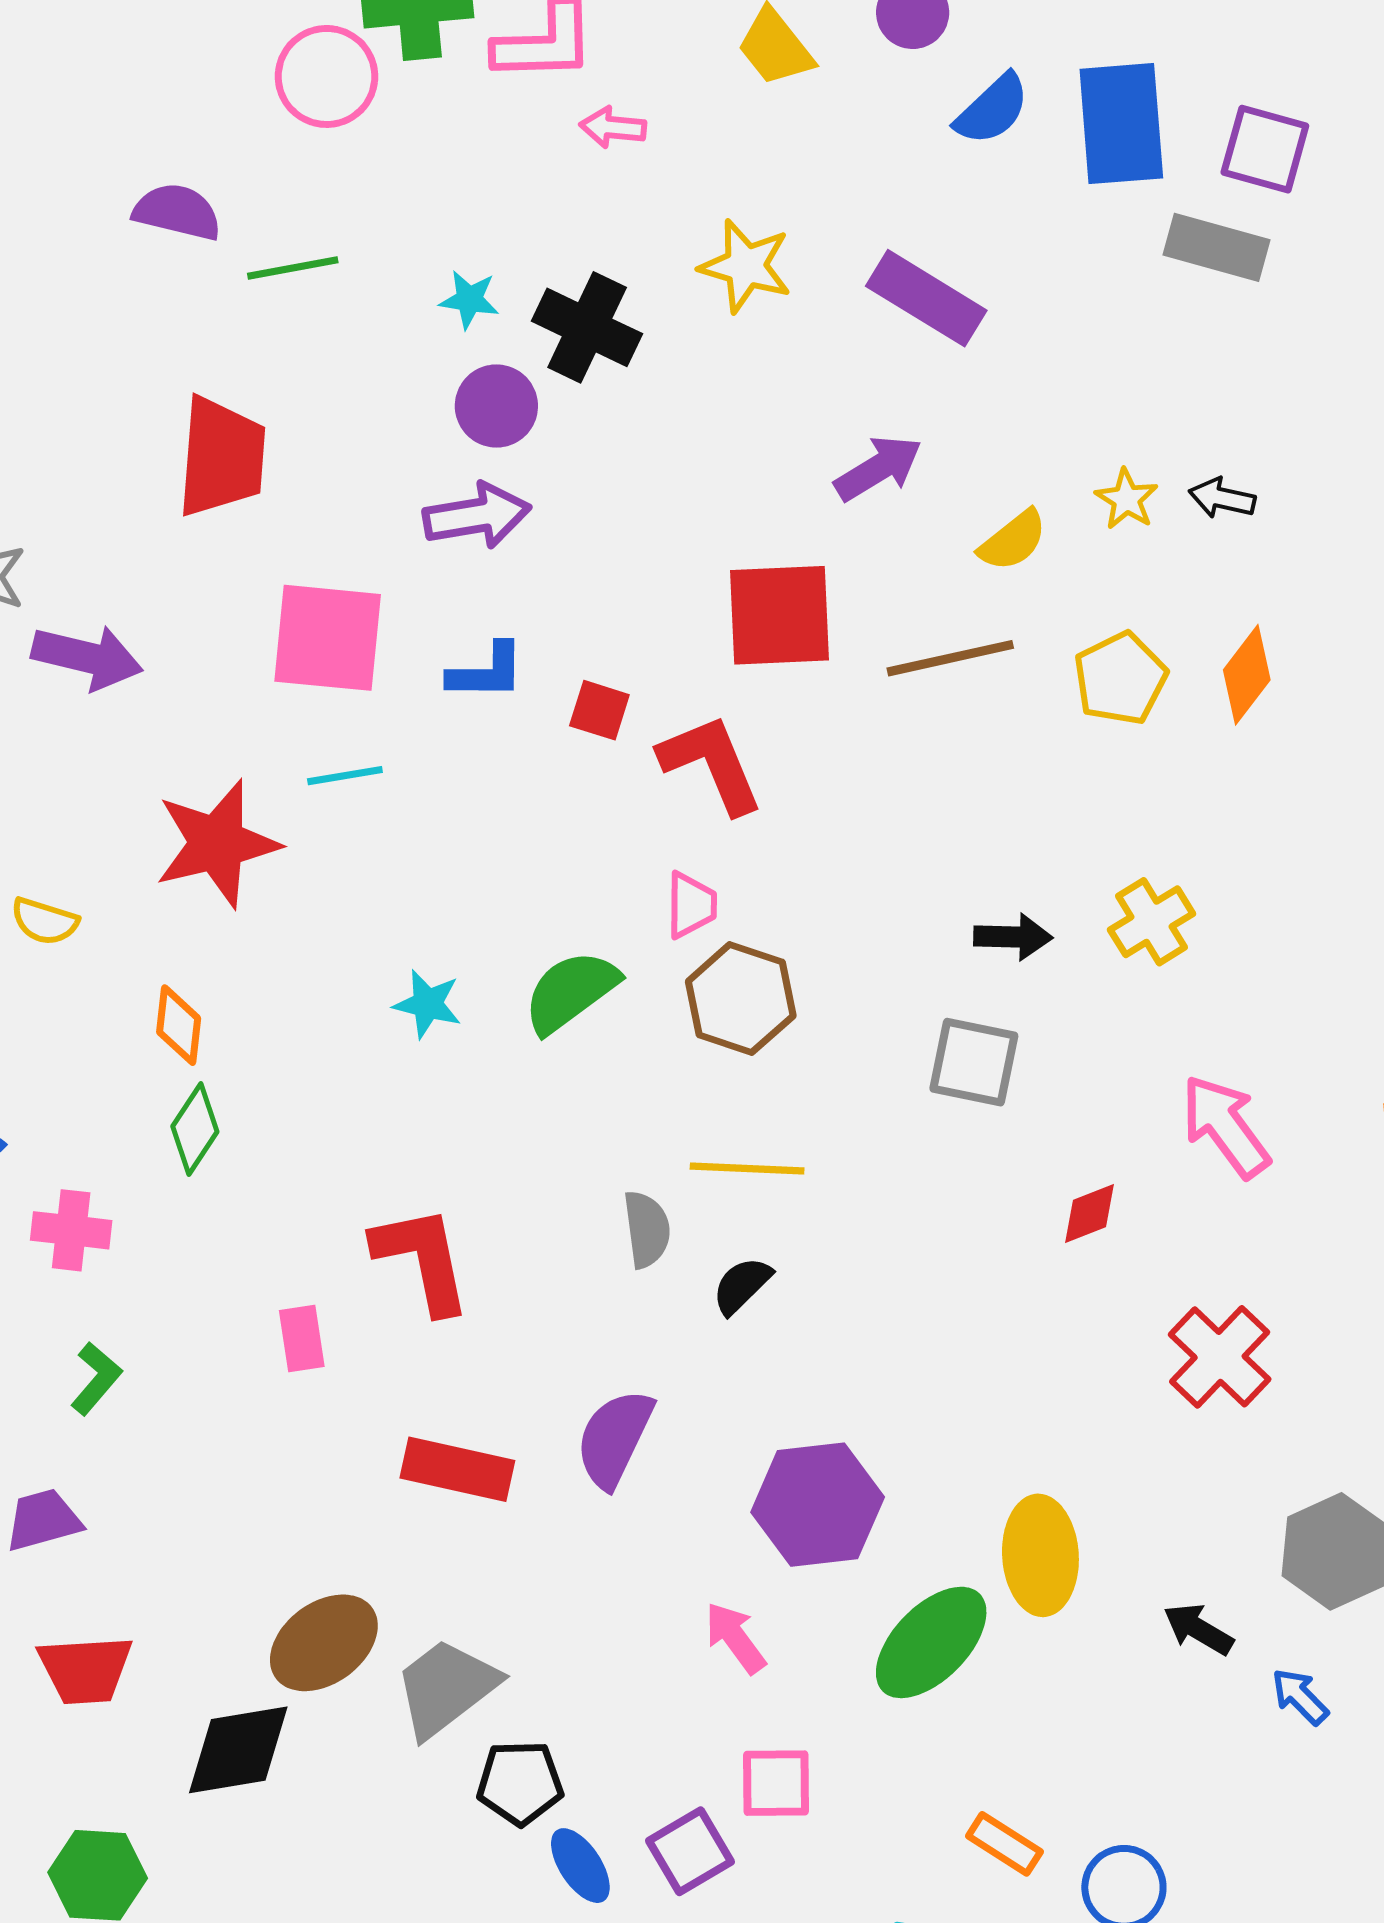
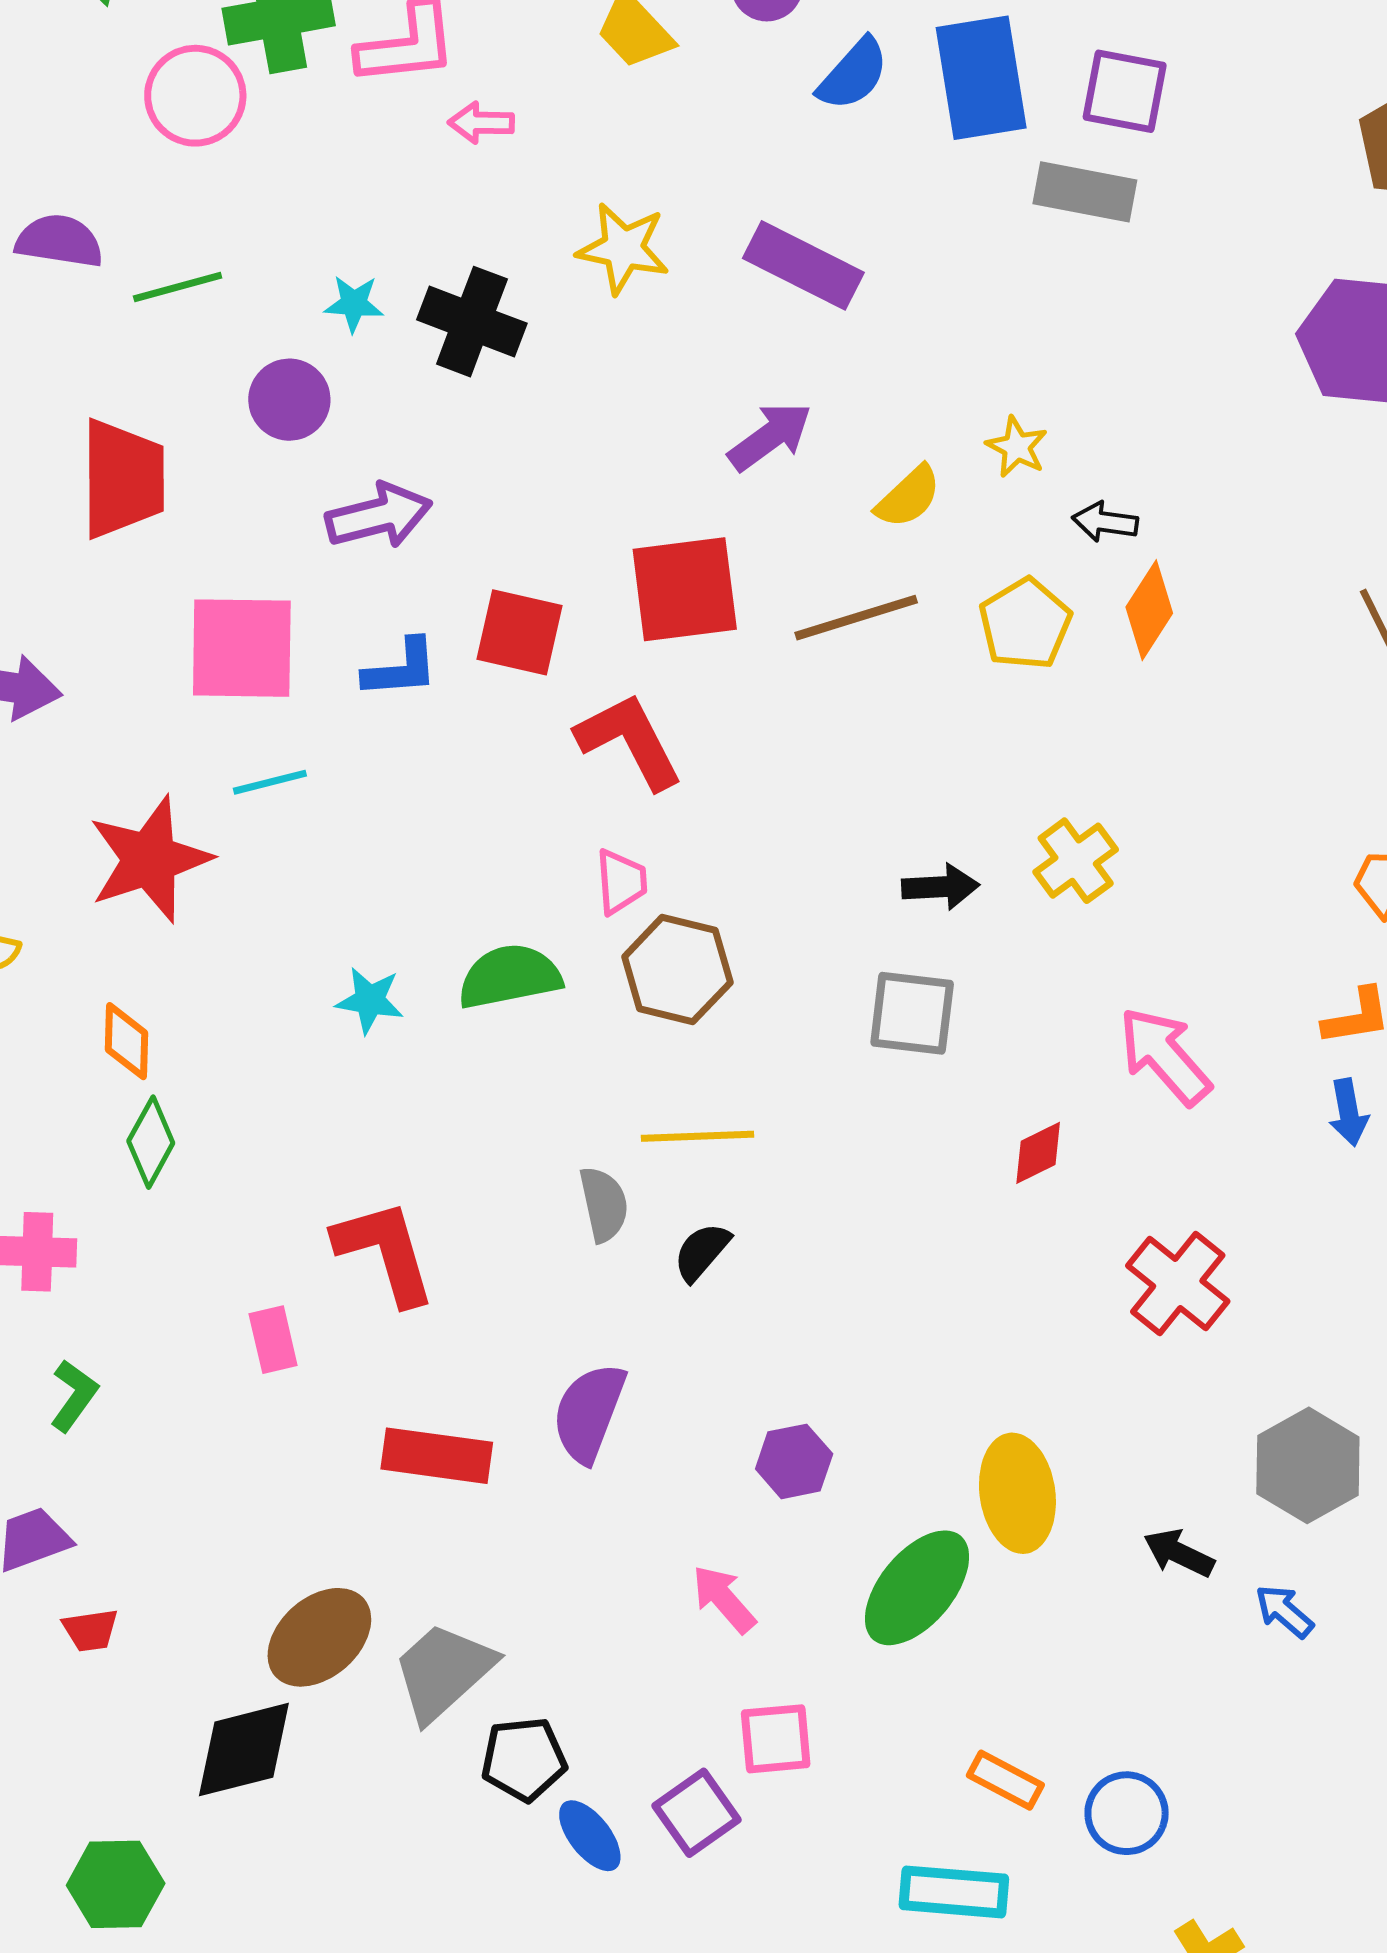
purple circle: (496, 406) -> (289, 400), moved
black arrow: (1222, 498) -> (1105, 522), moved
red square: (599, 710) -> (519, 632), moved, size x1.5
green semicircle: (571, 992) -> (510, 976), turned 30
purple hexagon: (818, 1505) -> (794, 1461), size x0.6
red trapezoid: (85, 1670) -> (90, 1630), moved, size x0.6

